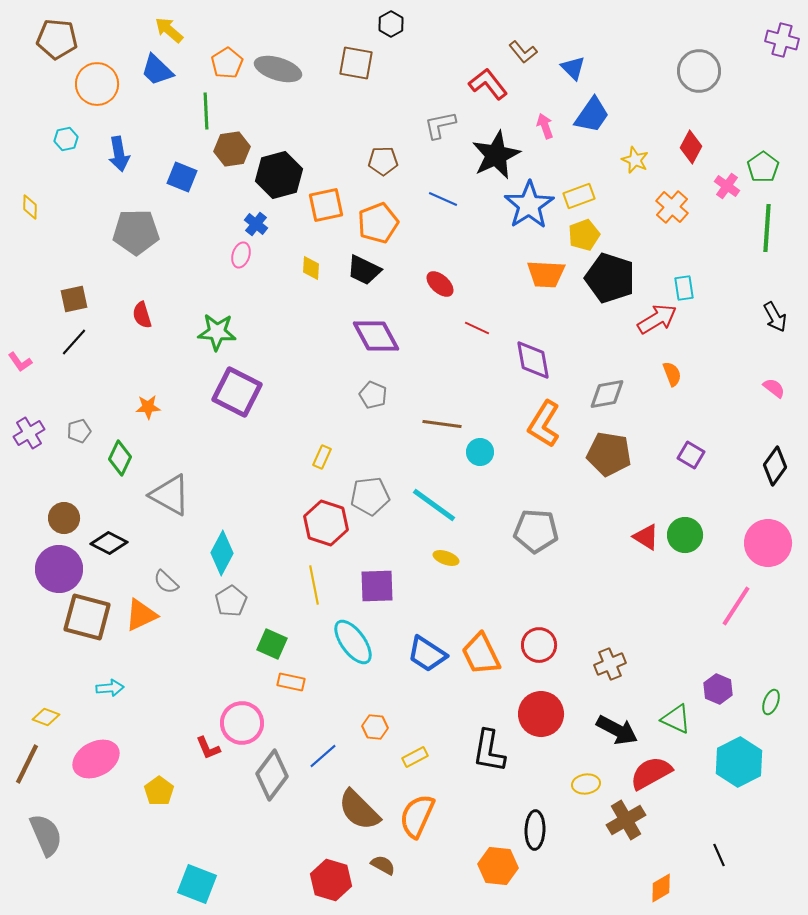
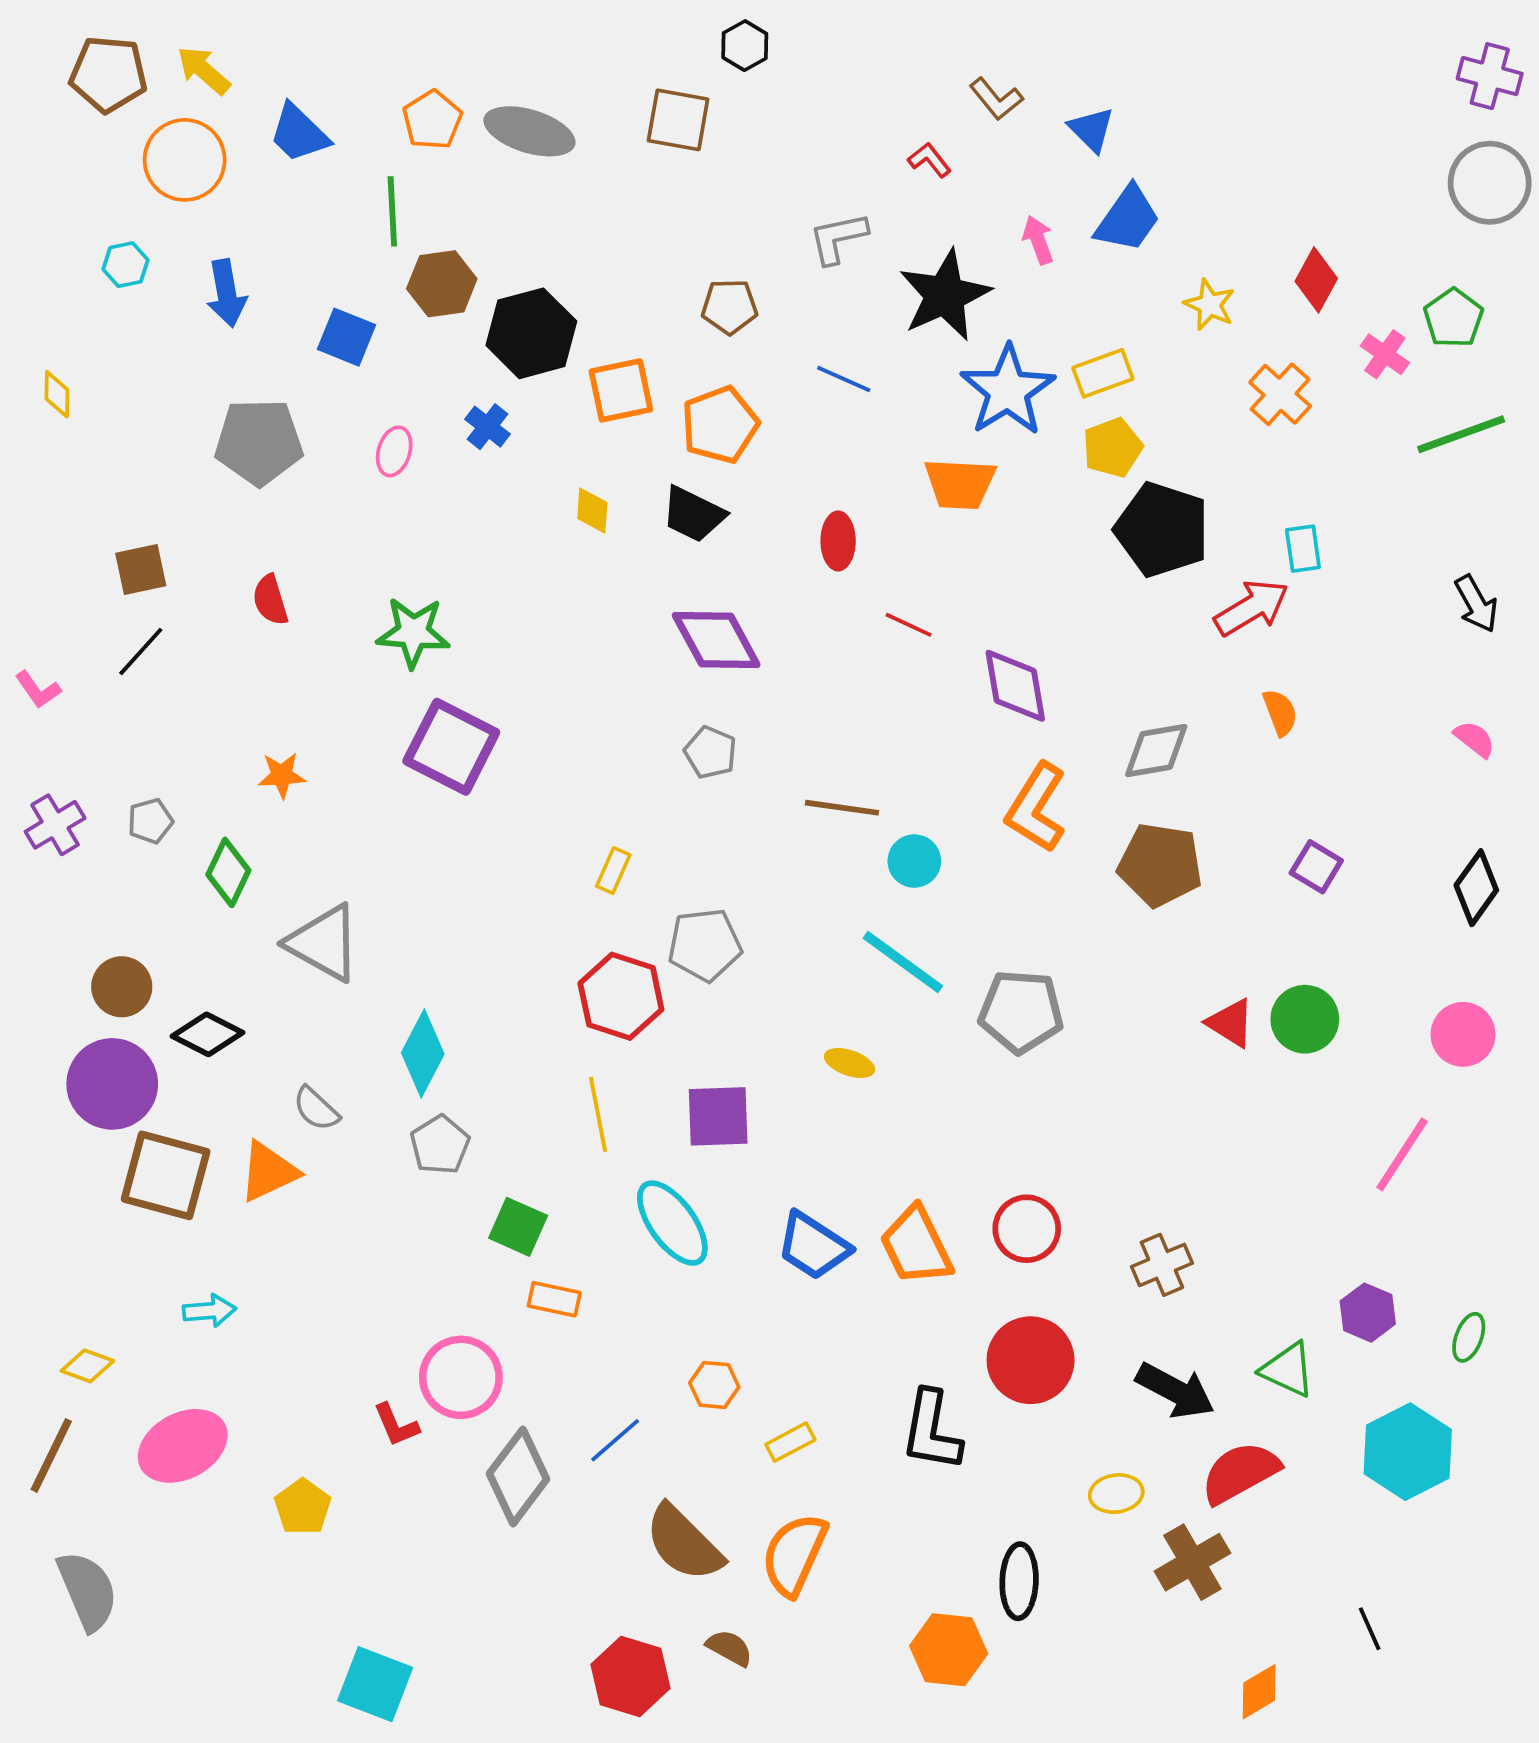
yellow arrow: (169, 30) -> (204, 70), moved
gray circle: (699, 71) -> (1490, 183), moved
red L-shape: (488, 84) -> (930, 160), size x0.6
green line: (767, 228) -> (1461, 434), turned 66
pink ellipse: (241, 255) -> (394, 451), moved
orange trapezoid: (546, 274) -> (960, 484), moved
red ellipse: (440, 284) -> (838, 541), turned 48
cyan line: (434, 505) -> (903, 962), moved
pink circle: (768, 543) -> (1463, 1034), size x0.7

